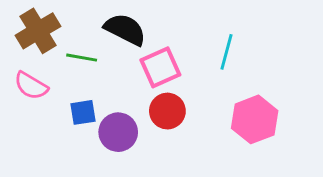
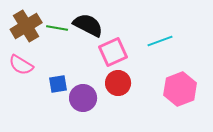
cyan line: (226, 52) -> (160, 41), turned 55
green line: (82, 58) -> (57, 28), moved

